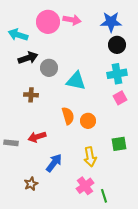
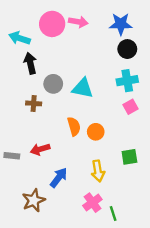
black arrow: (28, 58) -> (30, 63), turned -84
gray circle: (49, 68) -> (53, 84), moved
brown star: (31, 184) -> (34, 200), size x1.5

